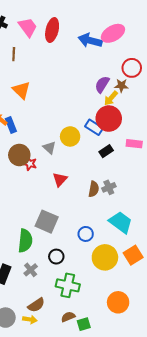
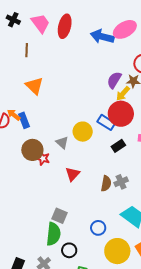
gray square: (47, 222) -> (60, 216), size x0.7
green semicircle: (25, 241) -> (53, 234), moved

